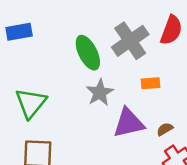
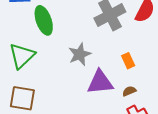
green ellipse: (88, 53) -> (44, 20), moved
orange rectangle: (151, 83) -> (128, 61), moved, turned 63

